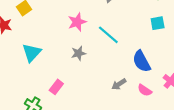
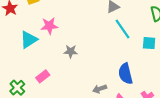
pink star: (77, 22) -> (49, 26), moved
cyan line: (108, 35) -> (122, 29), moved

